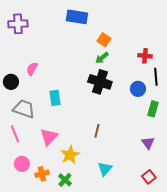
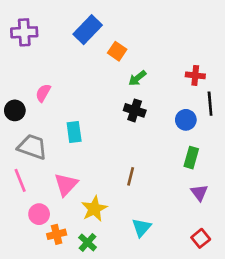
blue rectangle: (77, 17) -> (88, 30), moved, turned -55
orange square: (104, 40) -> (117, 51), moved
black cross: (100, 82) -> (135, 110), size x0.7
green rectangle: (153, 109) -> (191, 158), moved
pink circle: (22, 164) -> (39, 214), moved

